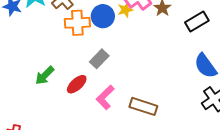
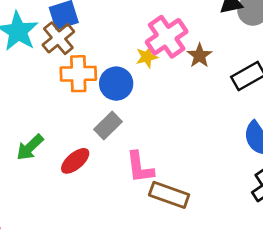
blue circle: (103, 16) -> (116, 84), moved
pink L-shape: (105, 97) -> (140, 167), moved, turned -55

